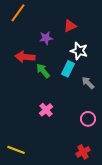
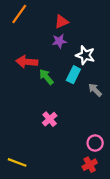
red triangle: (70, 26) -> (61, 22), moved
purple star: (46, 38) -> (59, 41), moved
pink circle: (88, 119) -> (95, 143), moved

